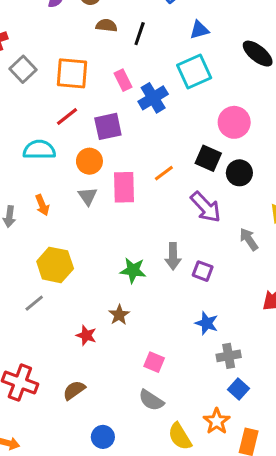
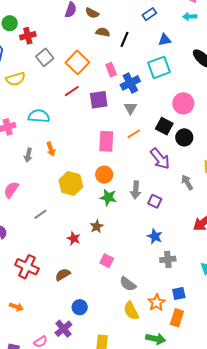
orange square: (72, 73) -> (77, 62), turned 35
cyan semicircle: (39, 150) -> (39, 116), moved
orange circle: (89, 161) -> (104, 175), moved
gray triangle: (88, 196) -> (130, 108), moved
yellow hexagon: (55, 265) -> (71, 184), moved
pink square: (154, 362) -> (107, 261), moved
blue square: (239, 389) -> (179, 294), moved, turned 32
gray semicircle: (151, 400) -> (128, 284), moved

